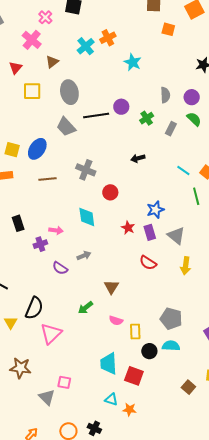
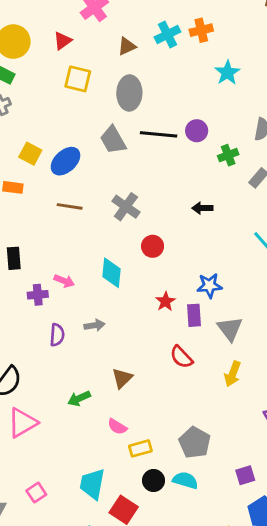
brown triangle: (52, 62) -> (127, 46), moved
purple semicircle: (60, 268) -> (57, 335), turned -133
yellow rectangle: (135, 332) -> (140, 448), turned 63
pink square: (64, 382) -> (36, 493), moved, turned 32

